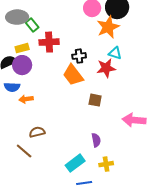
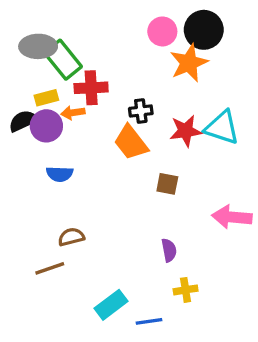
green rectangle: (32, 25) -> (63, 60), size x1.6
cyan triangle: (115, 53) -> (222, 128), moved, size x1.6
blue semicircle: (12, 87) -> (60, 174), moved
orange arrow: (26, 99) -> (73, 113), moved
brown line: (24, 151) -> (50, 268), turned -60
cyan rectangle: (75, 163) -> (111, 305), moved

